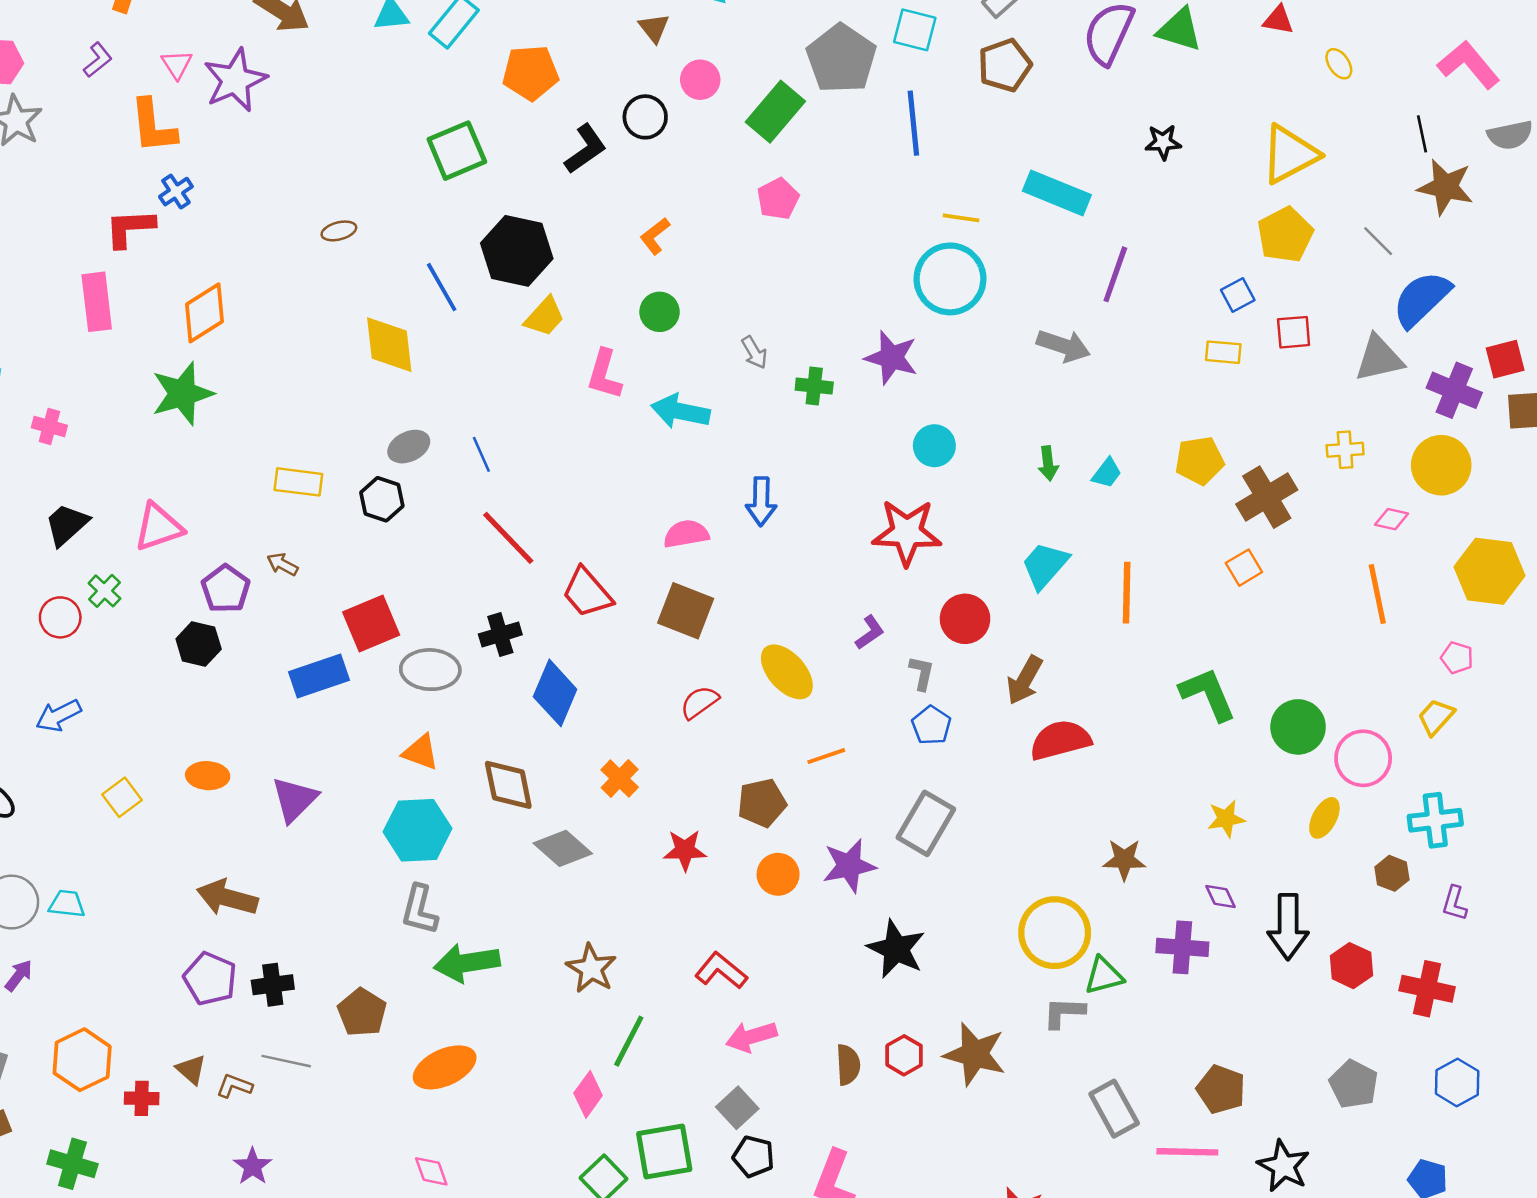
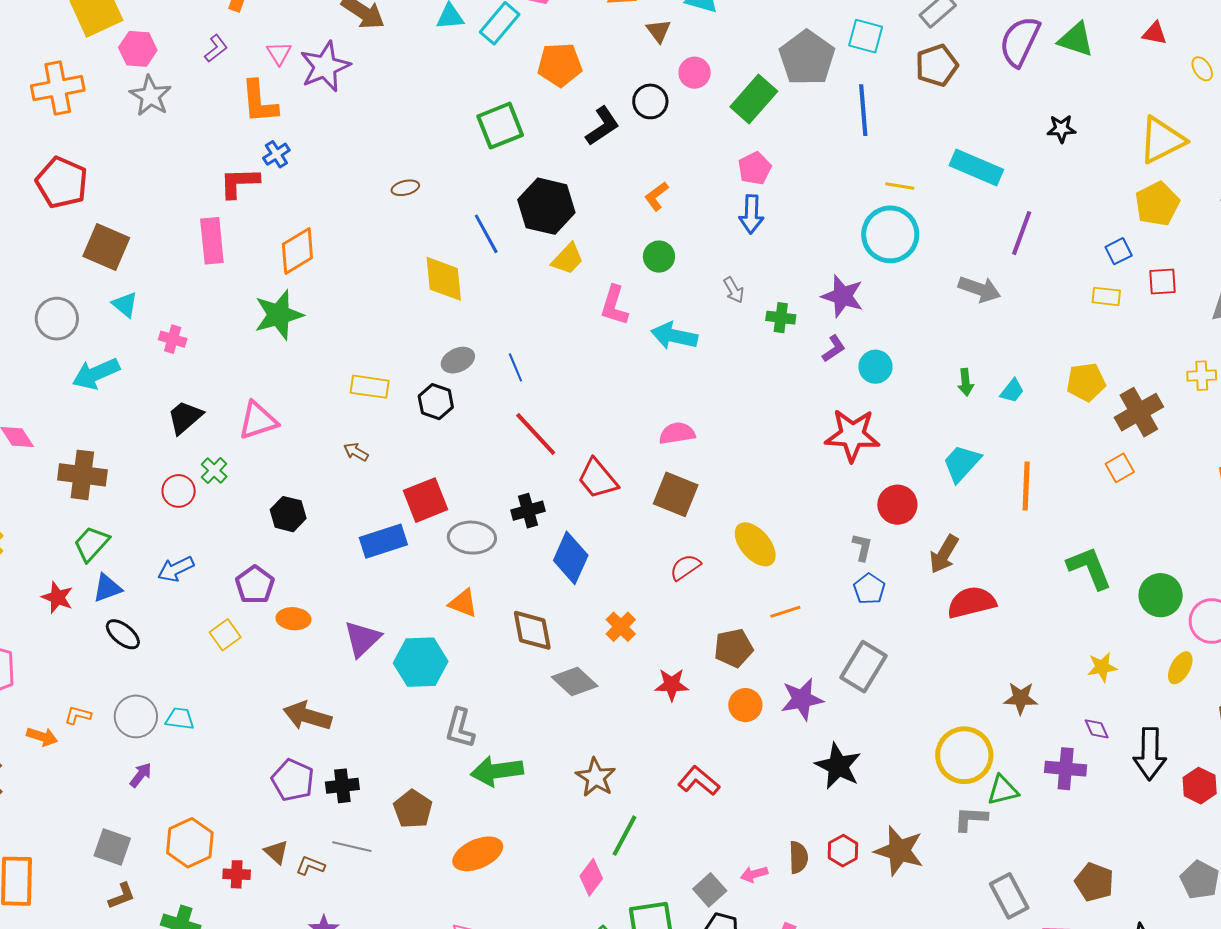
blue arrow: (761, 502) -> (751, 214), moved
purple pentagon: (226, 589) -> (255, 585), moved
purple L-shape: (870, 632) -> (834, 349), moved
cyan hexagon: (418, 830) -> (421, 662), moved
pink arrow: (751, 1037) -> (754, 874), moved, size x0.7

